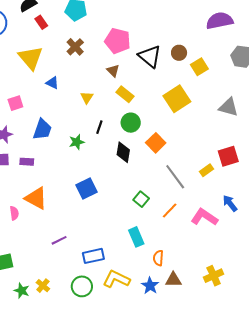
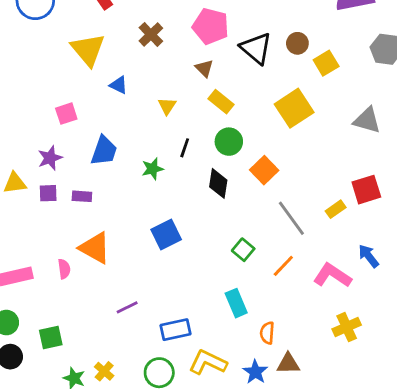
yellow cross: (214, 276) -> (347, 327), moved

